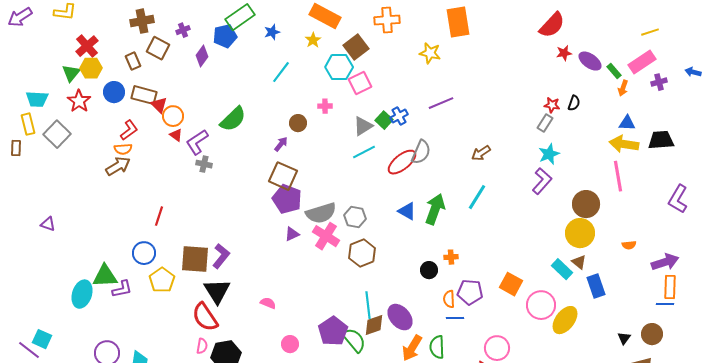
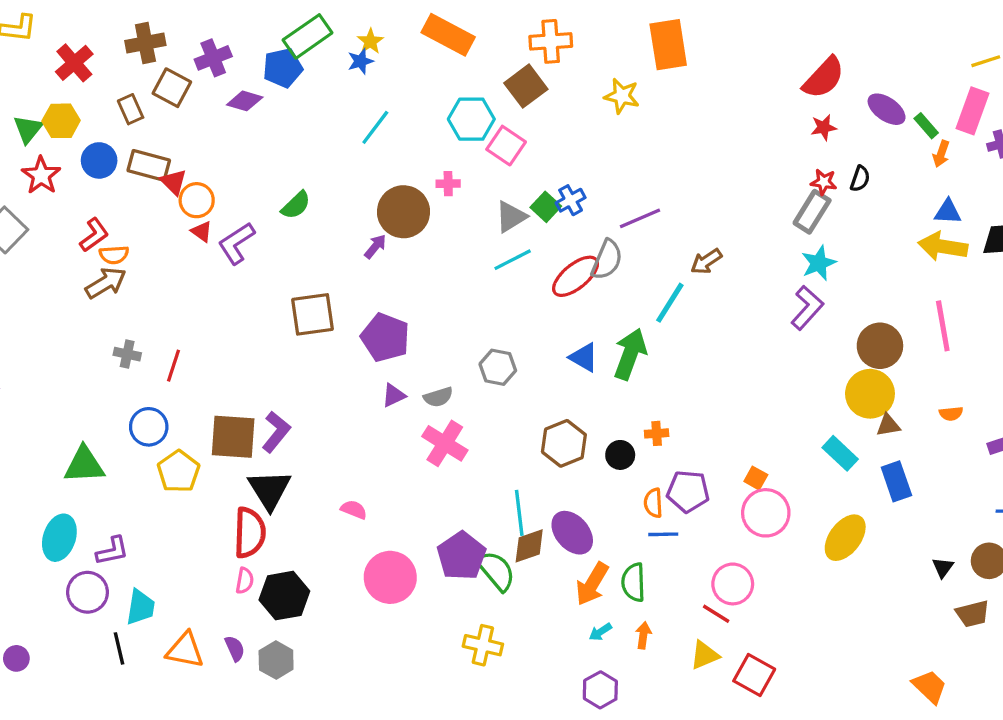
red semicircle: (552, 25) -> (824, 78), moved
purple cross: (183, 30) -> (213, 58), size x1.5
yellow star: (313, 40) -> (370, 41), moved
red cross: (87, 46) -> (74, 63), moved
brown square: (356, 47) -> (526, 86), moved
red star: (564, 53) -> (824, 127), moved
purple diamond: (202, 56) -> (245, 101), turned 70
pink rectangle: (642, 62) -> (973, 111), turned -36
pink square: (360, 83) -> (506, 146), turned -30
purple line: (441, 103) -> (640, 218), moved
green semicircle: (233, 119) -> (296, 205), size x0.7
brown circle: (298, 123) -> (403, 212), size x1.8
gray rectangle: (545, 123) -> (812, 212), size x1.4
red L-shape: (129, 130) -> (94, 235), moved
gray cross: (204, 164) -> (127, 354), moved
brown square: (283, 176) -> (312, 314), moved, turned -32
pink line: (618, 176) -> (943, 326), moved
cyan line: (477, 197) -> (670, 303), moved
gray semicircle: (321, 213) -> (438, 397), moved, size x0.6
pink cross: (326, 236) -> (445, 443), moved
brown hexagon: (362, 253) -> (564, 443), moved
brown triangle: (579, 262) -> (888, 425), moved, turned -49
orange square: (511, 284) -> (756, 478), size x0.6
purple L-shape: (122, 289) -> (112, 551), moved
cyan ellipse: (82, 294) -> (59, 538), moved
pink circle: (541, 305) -> (766, 513), moved
red semicircle: (205, 317) -> (250, 533), turned -144
pink circle: (290, 344) -> (390, 577), size x1.8

